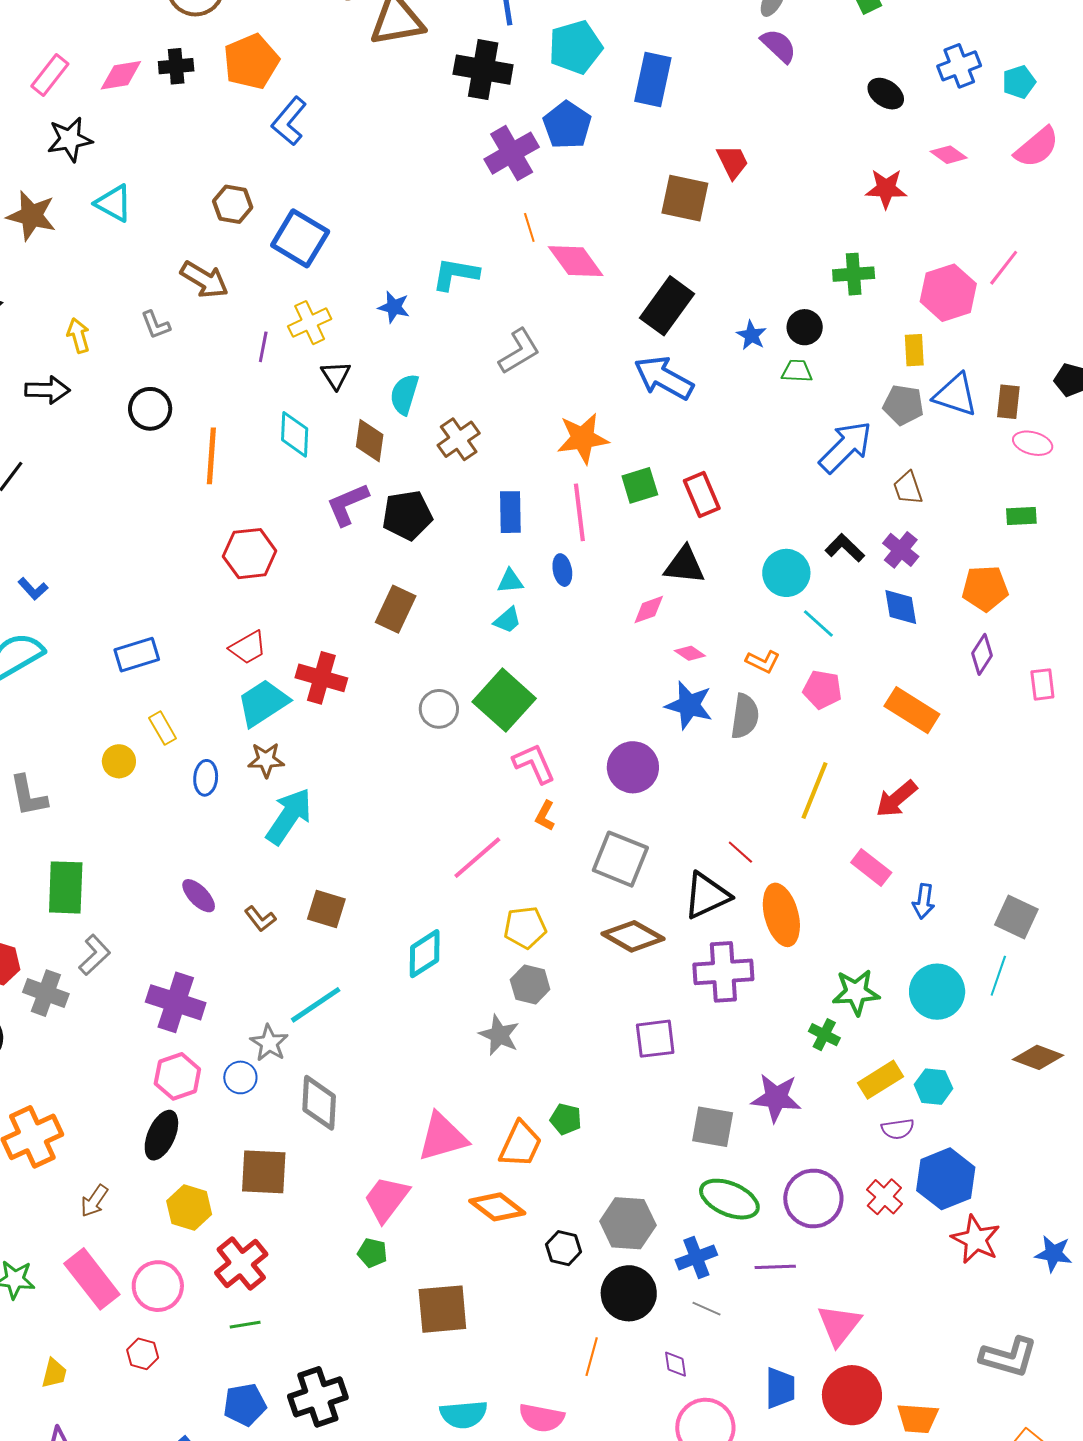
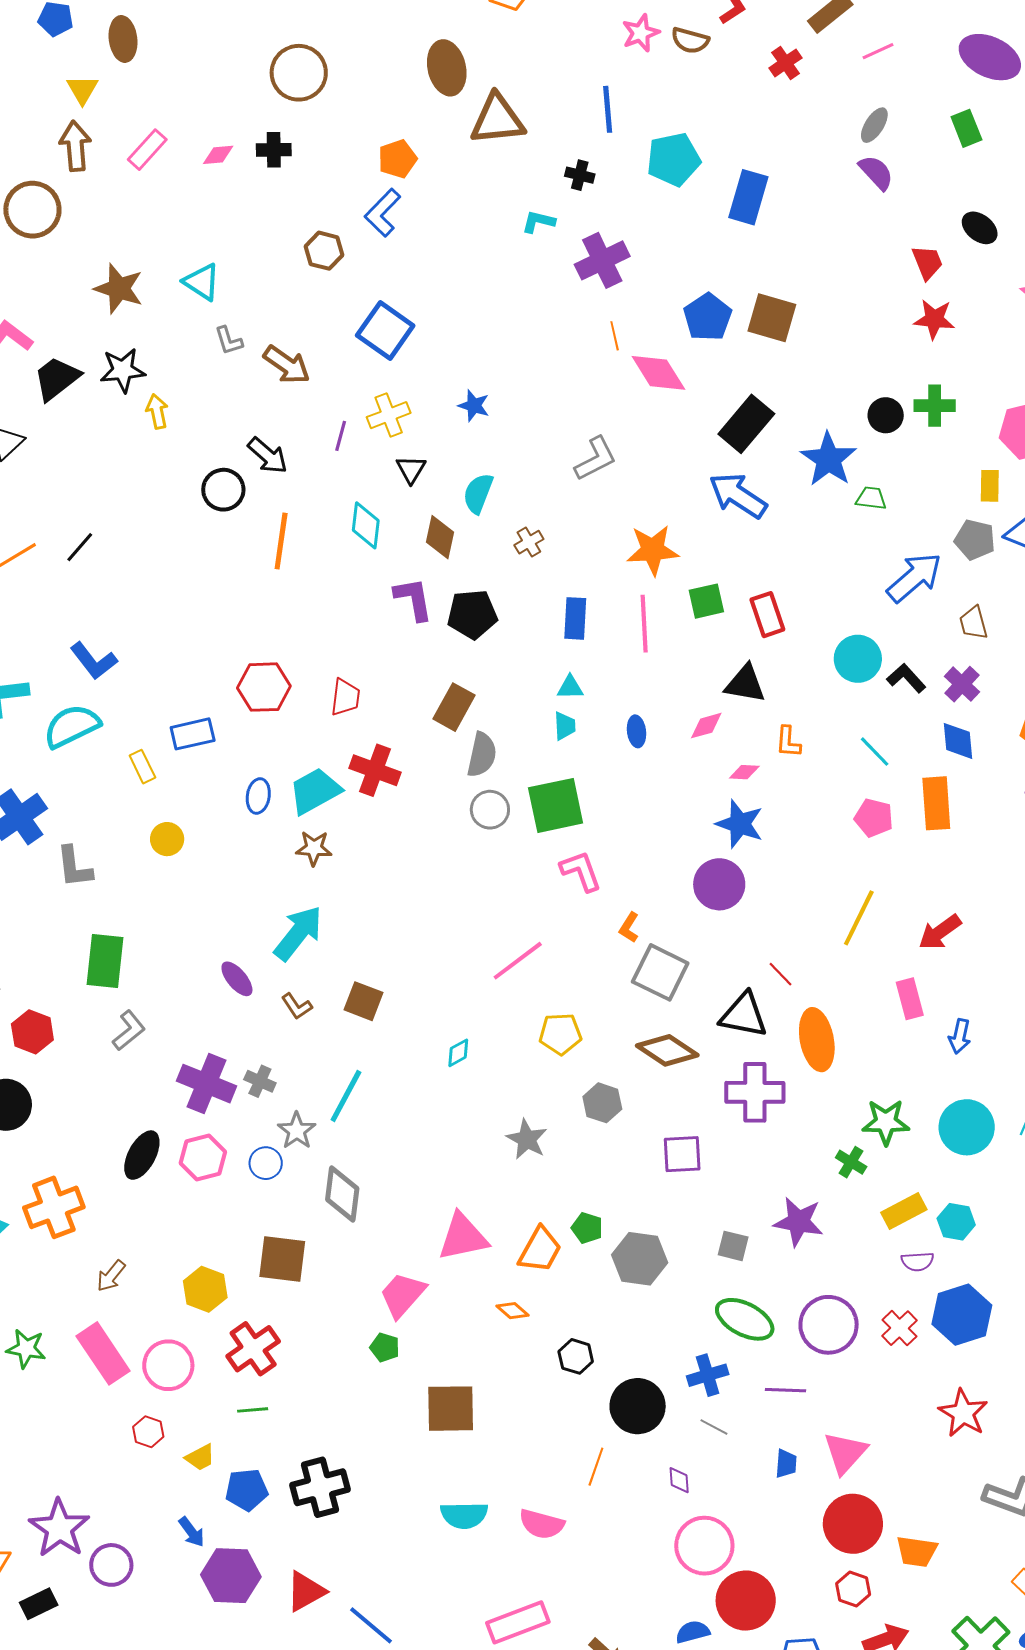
orange pentagon: (251, 62) -> (397, 159), moved, size x0.7
black cross: (483, 70) -> (580, 175), size x0.5
pink diamond: (121, 75) -> (218, 155), size x0.7
blue pentagon: (567, 125) -> (708, 317), moved
black star: (70, 139) -> (123, 370), moved
red trapezoid: (732, 162) -> (927, 262), moved
red star: (886, 189) -> (934, 319), moved
brown hexagon: (233, 204) -> (324, 251), moved
cyan L-shape: (455, 274) -> (538, 222), moved, size x0.7
gray L-shape: (156, 325) -> (229, 341), moved
black circle: (805, 327) -> (886, 415), moved
blue star: (751, 335) -> (828, 459), size x1.8
black arrow: (47, 390) -> (268, 455), moved, turned 36
brown cross: (459, 439) -> (529, 542), size x0.7
purple L-shape: (347, 504) -> (413, 599), turned 99
red hexagon: (250, 554) -> (264, 687), moved
blue ellipse: (562, 570) -> (637, 731), moved
cyan circle: (786, 573) -> (858, 659), moved
blue L-shape: (33, 589) -> (94, 661), size x1.6
cyan trapezoid: (507, 620) -> (565, 726), turned -56
red trapezoid: (248, 648) -> (345, 697), moved, turned -57
pink diamond: (690, 653) -> (744, 772), turned -36
orange L-shape: (763, 662) -> (788, 742), moved, turned 64
green square: (504, 700) -> (556, 805), turned 32
orange rectangle: (912, 710) -> (936, 803), moved, turned 50
gray semicircle: (745, 716) -> (482, 755), moved
yellow rectangle: (163, 728) -> (142, 767), moved
purple circle: (633, 767) -> (719, 884), moved
blue ellipse: (206, 778) -> (258, 796), moved
cyan arrow: (289, 816) -> (298, 933), moved
orange L-shape: (545, 816) -> (629, 927), moved
pink rectangle: (871, 867) -> (910, 999), turned 33
black triangle: (707, 896) -> (744, 1015), turned 32
cyan diamond: (425, 954) -> (458, 1053), size x0.6
gray hexagon: (530, 985) -> (602, 1103), moved
gray cross: (46, 993) -> (260, 1081), moved, size x0.7
cyan line: (316, 1005) -> (346, 1096), turned -32
gray square: (713, 1127) -> (733, 1246), size x0.7
black ellipse: (161, 1135) -> (142, 1155), moved
orange diamond: (497, 1207) -> (513, 1311), size x0.6
gray hexagon: (628, 1223) -> (640, 1259), moved
red star: (976, 1239) -> (963, 1413), moved
yellow trapezoid: (54, 1373) -> (200, 1457), moved, turned 44
blue trapezoid: (780, 1388) -> (786, 1464), moved, size x0.7

